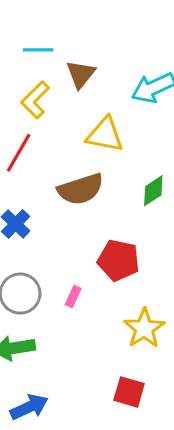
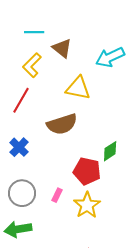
brown triangle: (81, 74) -> (62, 48), turned -30
green diamond: (153, 191) -> (110, 151), moved
yellow star: (144, 328) -> (87, 205), moved

